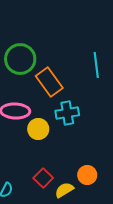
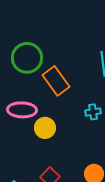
cyan cross: (67, 113) -> (93, 112), moved, size x0.7

